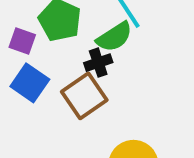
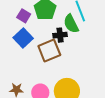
green semicircle: (114, 37) -> (71, 24), turned 84

